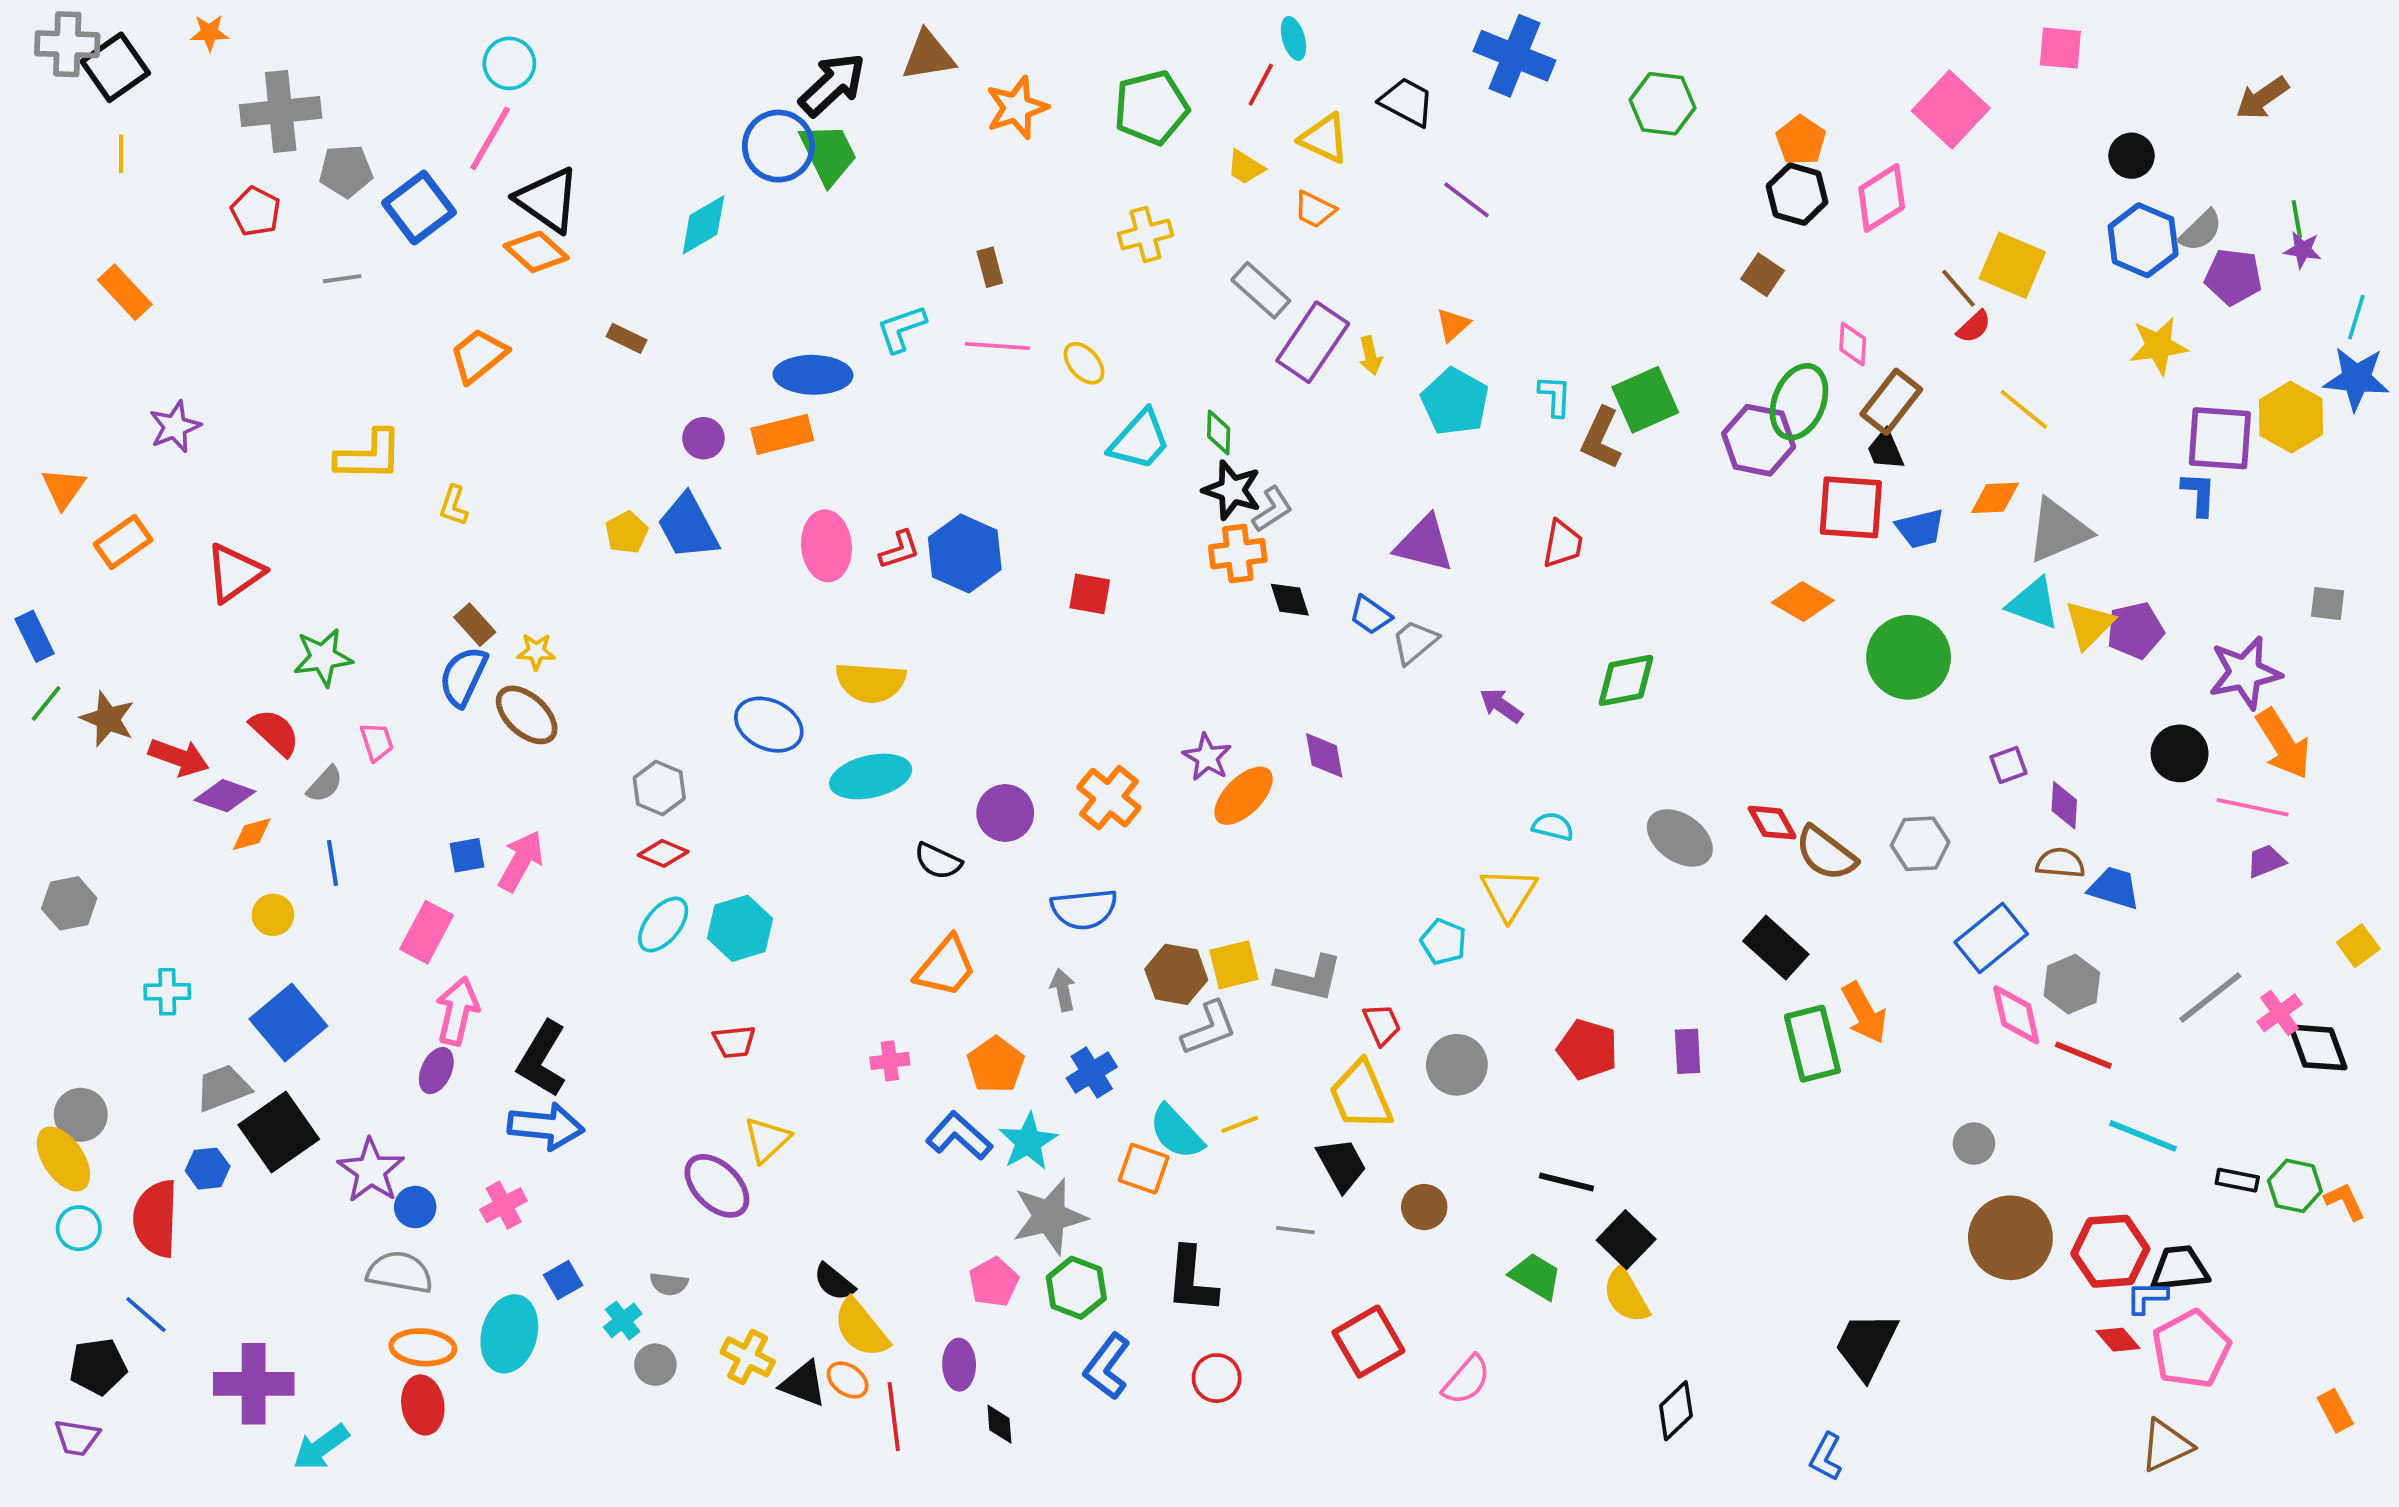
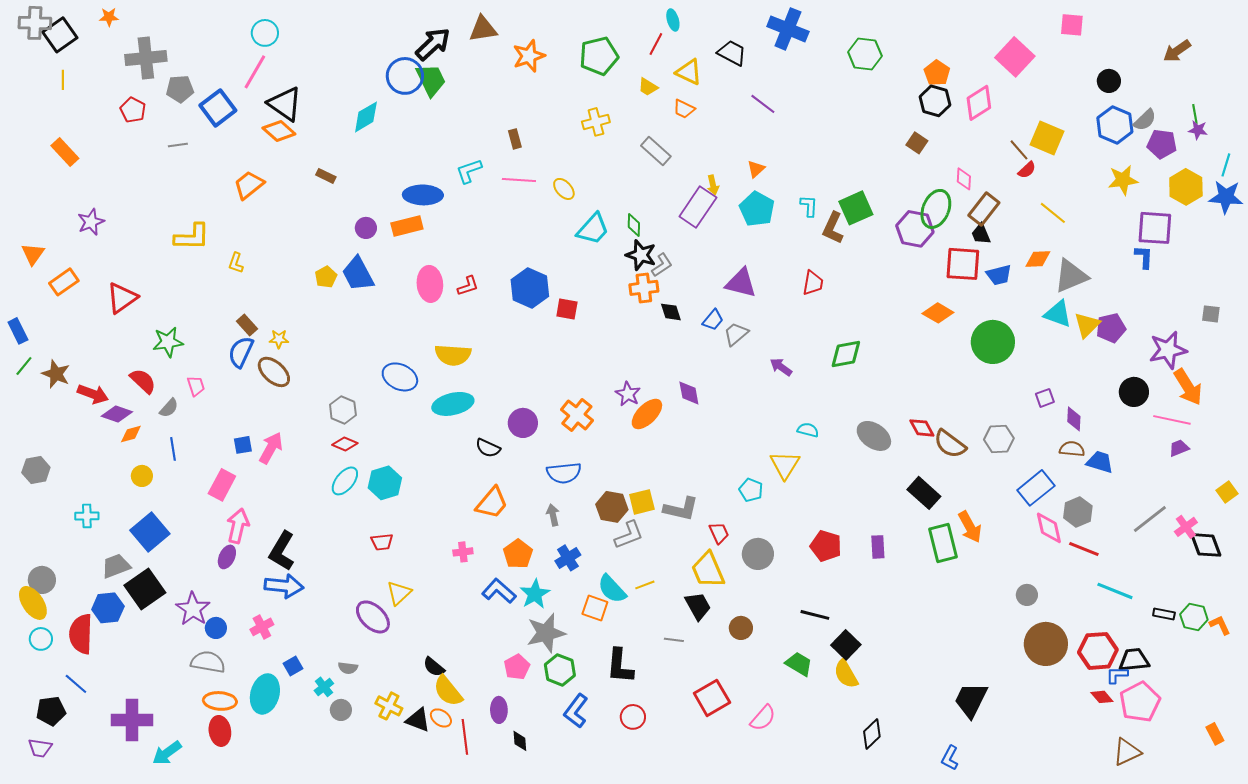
purple rectangle: (1313, 342) -> (698, 207), moved
yellow hexagon: (2291, 417) -> (1186, 187), moved
blue hexagon: (965, 554) -> (530, 288), moved
blue trapezoid: (1370, 615) -> (713, 320), turned -85
blue hexagon: (208, 1169) -> (108, 608), size x1.4

